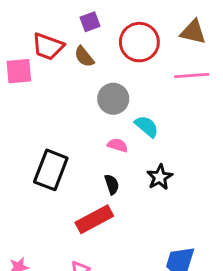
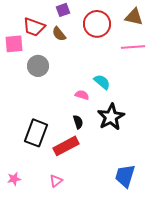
gray circle: (113, 99) -> (38, 66), moved
black rectangle: (51, 170) -> (36, 133), moved
black star: (160, 177) -> (111, 117), size x1.5

